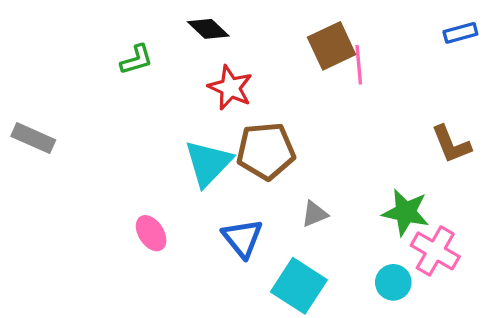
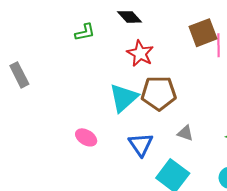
gray rectangle: (33, 138) -> (19, 75), turned 35
gray triangle: (315, 214) -> (185, 133), turned 36
pink ellipse: (151, 233) -> (86, 137), turned -30

